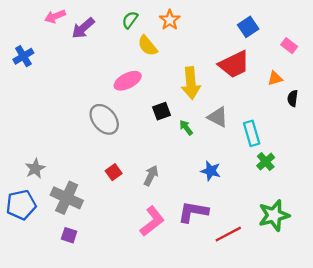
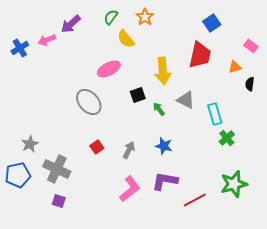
pink arrow: (55, 16) -> (47, 40), moved
pink rectangle: (289, 46) -> (251, 46), moved
red trapezoid: (234, 64) -> (200, 55), turned -52
blue star: (211, 171) -> (164, 146), moved

